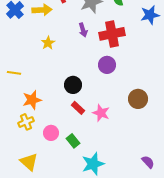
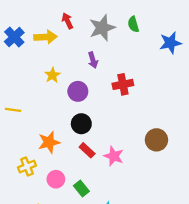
red cross: (112, 34) -> (123, 84), moved, size x0.7
purple circle: (107, 65) -> (78, 91), moved
orange star: (32, 100) -> (49, 142), moved

